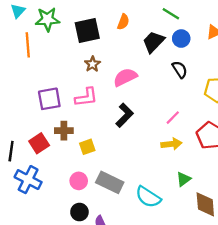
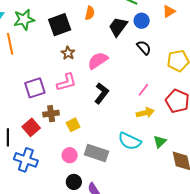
cyan semicircle: (148, 197) -> (130, 141), moved

